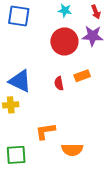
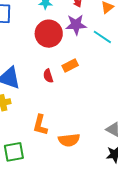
orange L-shape: (45, 131) -> (40, 125), turned -60

